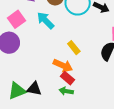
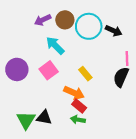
pink square: (16, 19) -> (49, 70), moved
green triangle: (17, 91) -> (26, 120), turned -36

